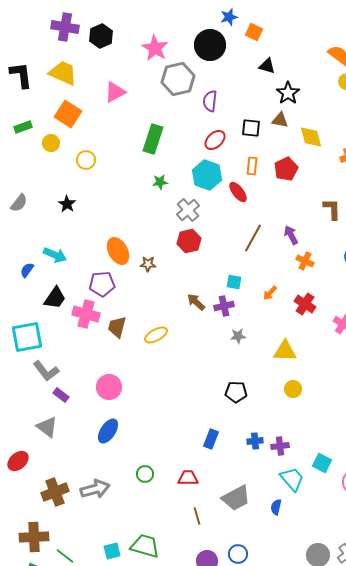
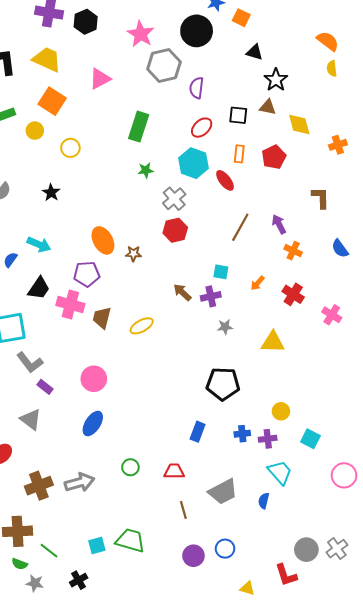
yellow circle: (293, 389) -> (281, 411), moved
black pentagon: (236, 392) -> (223, 384), size x1.5
cyan square: (322, 463) -> (310, 439), moved

